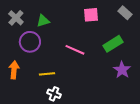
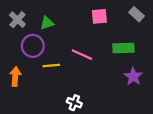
green rectangle: (113, 44) -> (123, 48), turned 30
yellow line: (47, 74) -> (51, 66), moved
white cross: (54, 94) -> (74, 103), moved

